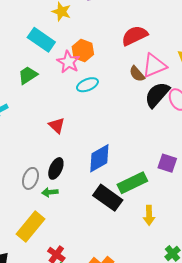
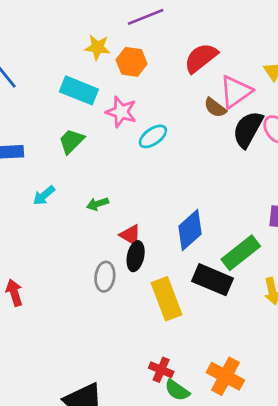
orange hexagon: (83, 50) -> (132, 62), moved
red triangle: (57, 125) -> (131, 235), moved
green arrow: (50, 192) -> (98, 204), moved
yellow rectangle: (30, 226) -> (166, 299), moved, turned -48

